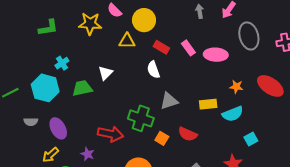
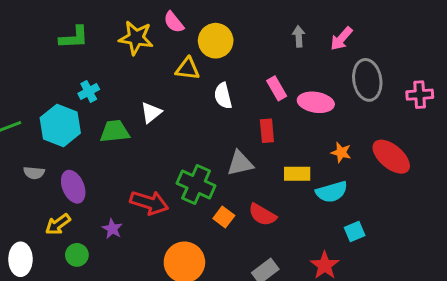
red rectangle: (161, 47) -> (267, 131), moved, turned 49
white semicircle: (153, 70) -> (223, 96), moved

